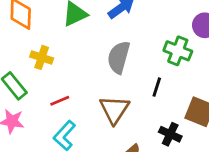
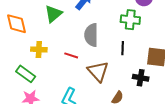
red line: (60, 101) -> (71, 55), moved, turned 56

